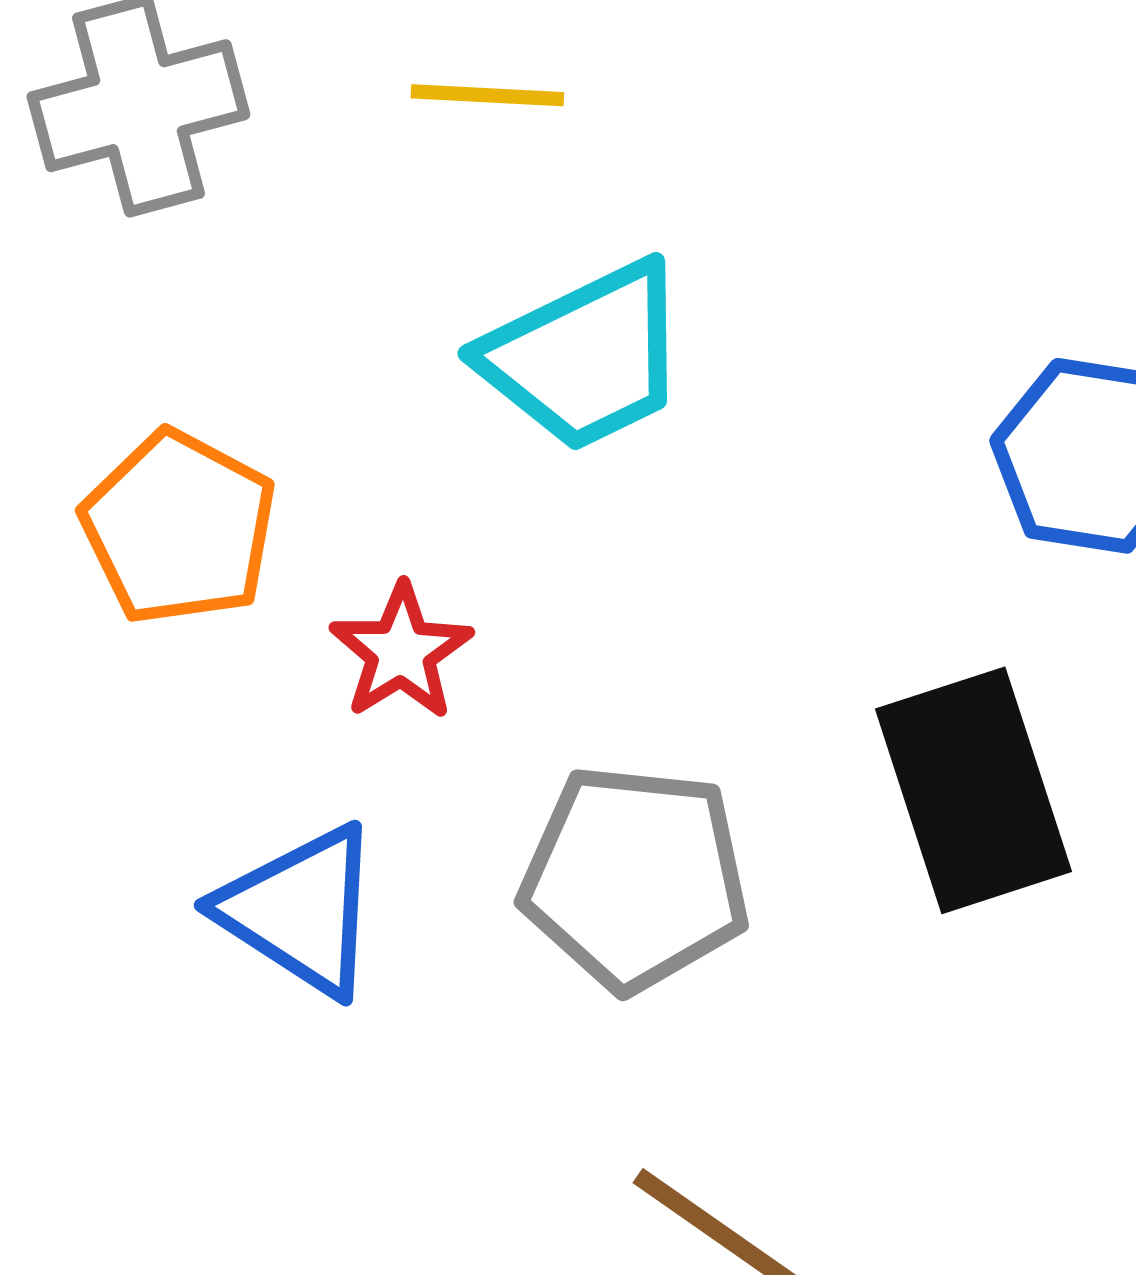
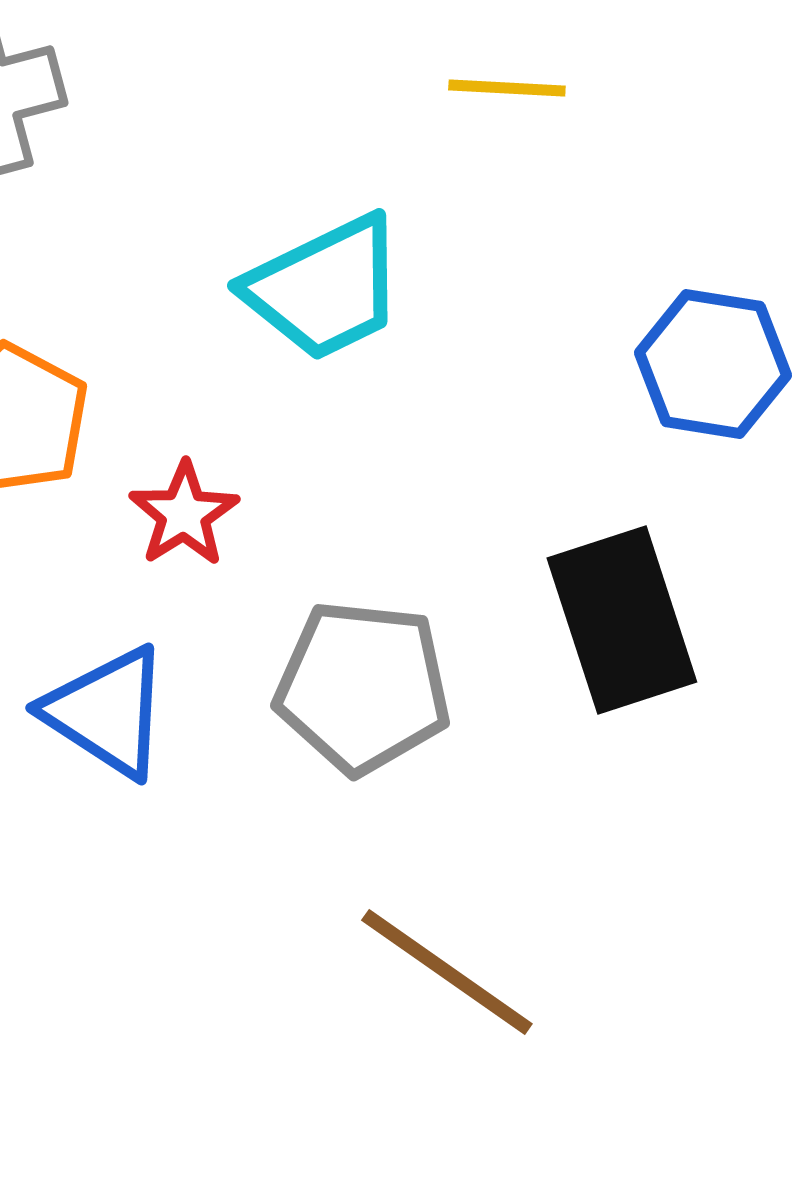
yellow line: (487, 95) -> (507, 88), moved

